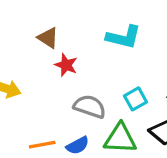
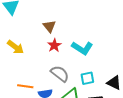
cyan L-shape: (124, 37) -> (82, 48), moved

